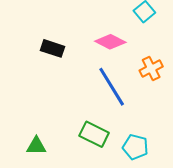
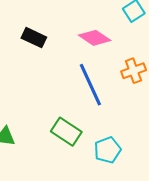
cyan pentagon: (135, 147) -> (107, 150), turned 30

